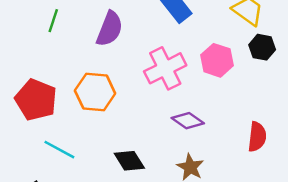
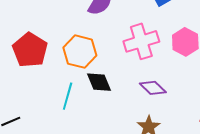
cyan line: (59, 150) -> (68, 96), moved, turned 68
black diamond: (129, 161) -> (99, 82), moved

